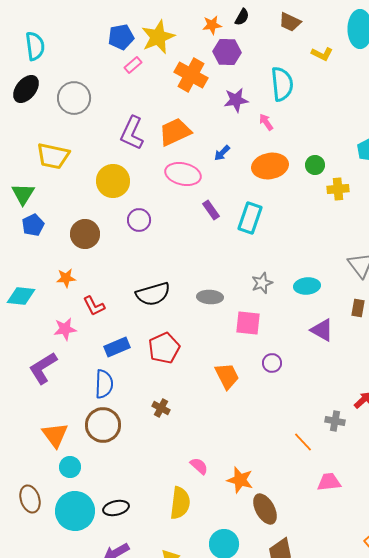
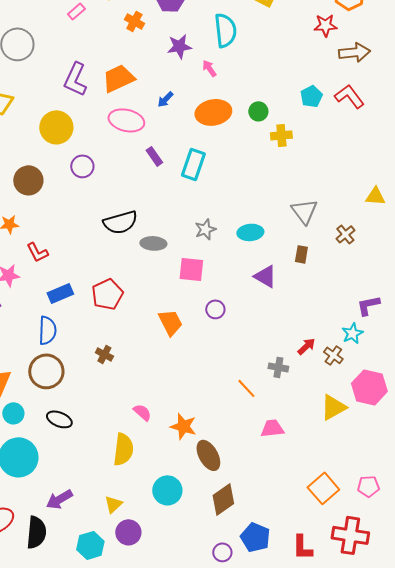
orange cross: (191, 75) -> (134, 21), size x0.6
black semicircle: (153, 294) -> (120, 222), moved
black ellipse: (116, 508) -> (59, 419), moved, turned 35

